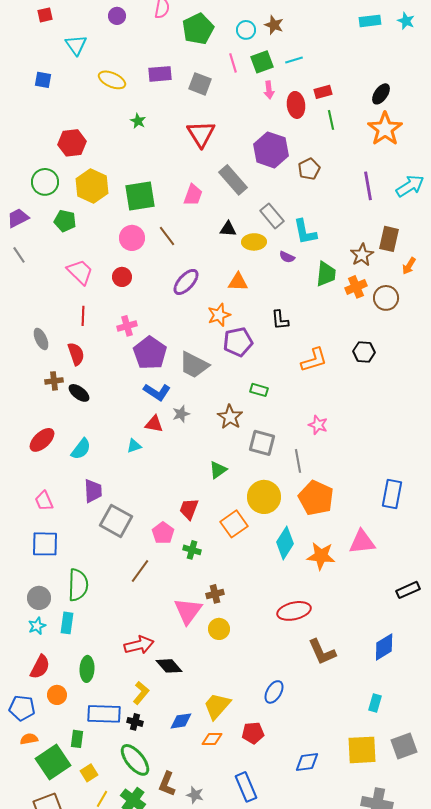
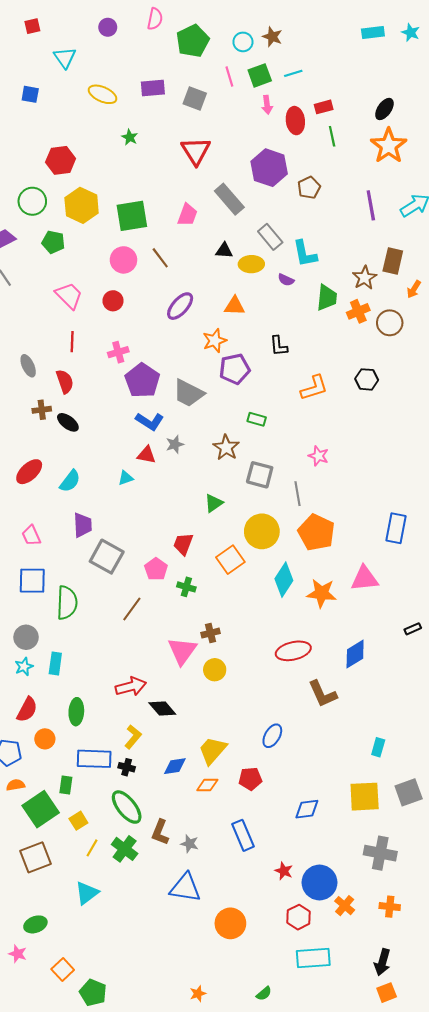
green semicircle: (78, 585) -> (67, 603), moved
black rectangle: (408, 590) -> (413, 629), size x0.7
blue diamond: (384, 647) -> (355, 654), moved

